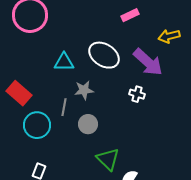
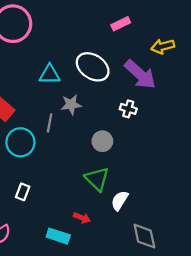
gray circle: (88, 124) -> (102, 141), moved

